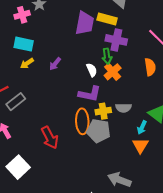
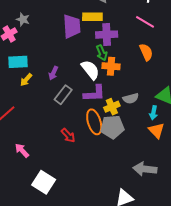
white semicircle: (92, 70) -> (90, 70), size x1.5
orange cross: (113, 72) -> (111, 66), turned -30
gray rectangle: (16, 102) -> (63, 95), moved
red arrow: (50, 138) -> (68, 135), moved, size x0.7

